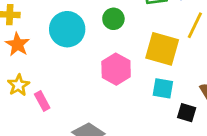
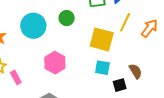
pink hexagon: (116, 69) -> (55, 63), moved
black square: (187, 113) -> (120, 85), turned -32

